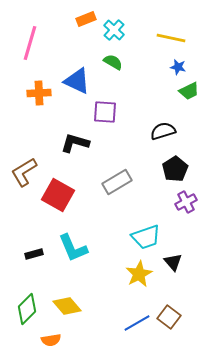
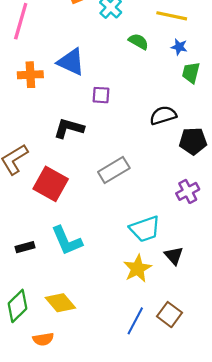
green semicircle: (113, 62) -> (138, 42), moved
green trapezoid: (189, 91) -> (191, 73), turned 130
purple square: (105, 112) -> (101, 95), size x0.7
black pentagon: (175, 169) -> (193, 141), moved, turned 30
blue line: (137, 323) -> (135, 321), turned -32

